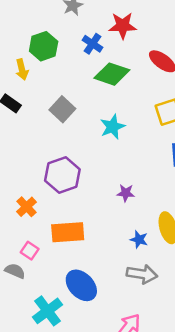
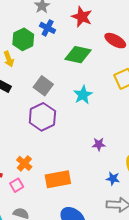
red star: (123, 26) -> (82, 17), turned 30
blue cross: (93, 44) -> (48, 28), moved
purple hexagon: (62, 175) -> (42, 117), moved
pink square: (30, 251) -> (17, 185), moved, turned 32

